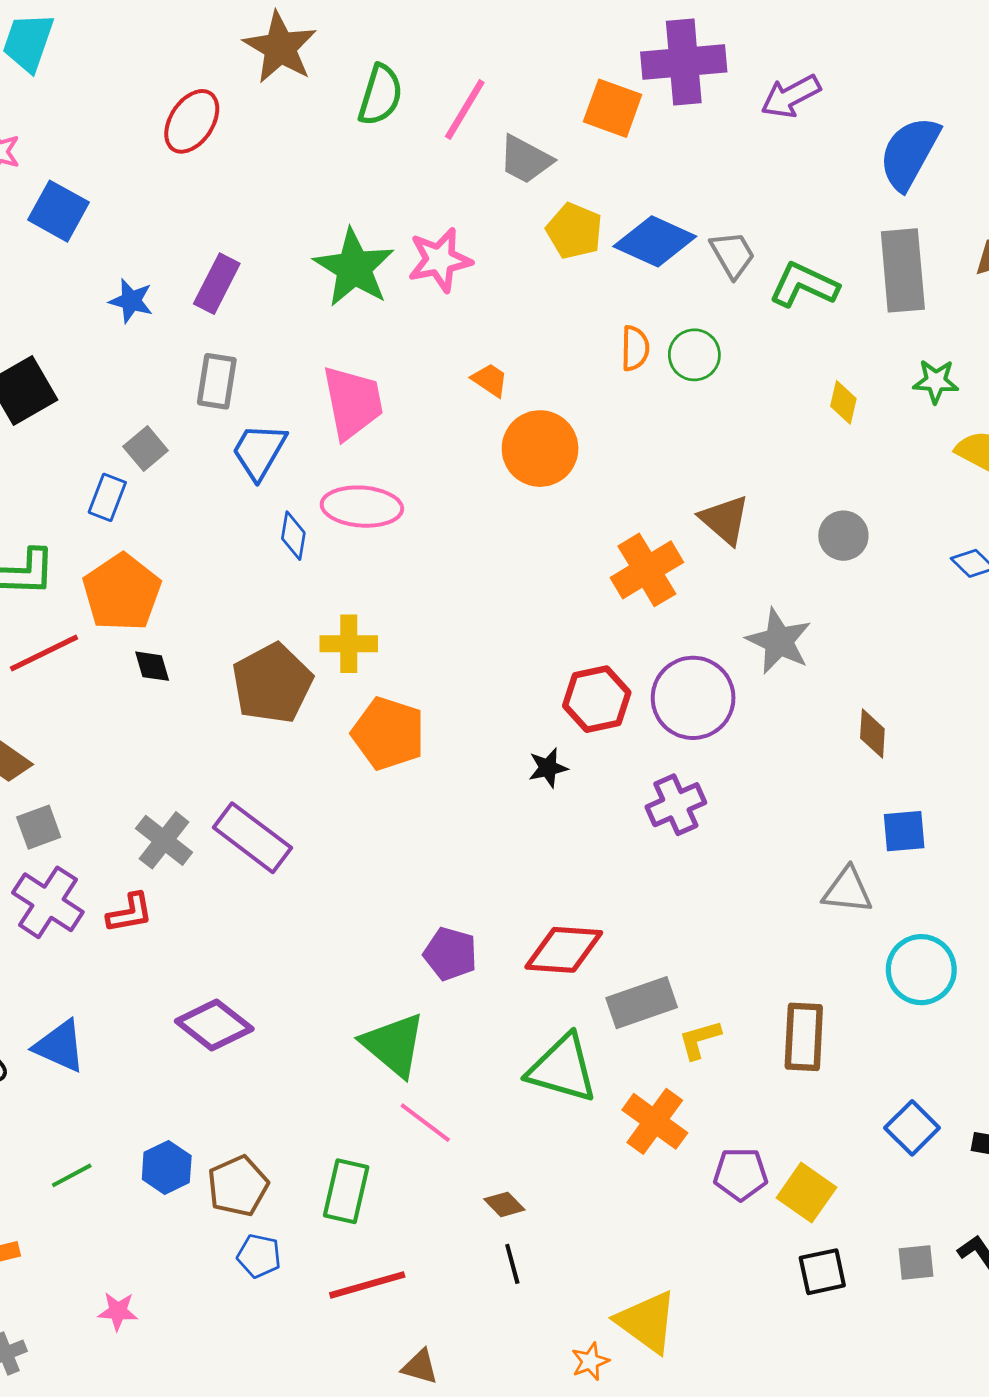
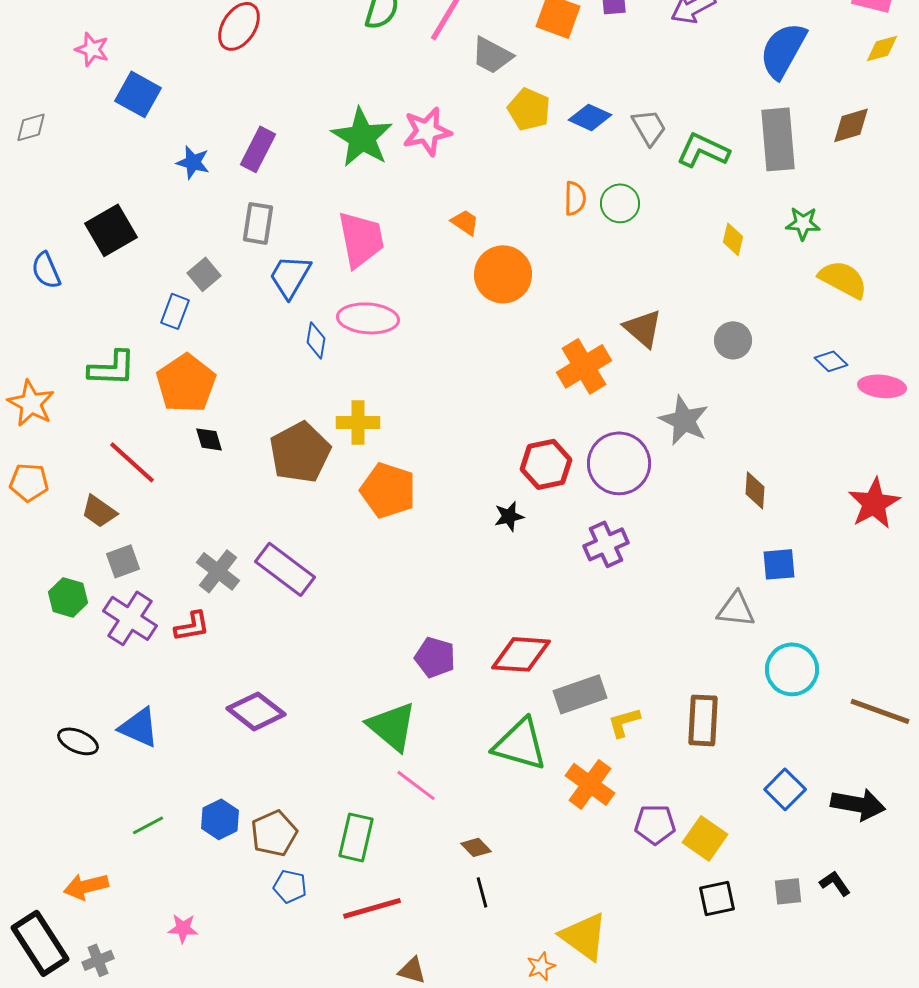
blue diamond: (655, 241) -> (590, 117), size x0.7
red line: (44, 653) -> (132, 462), moved, turned 68

